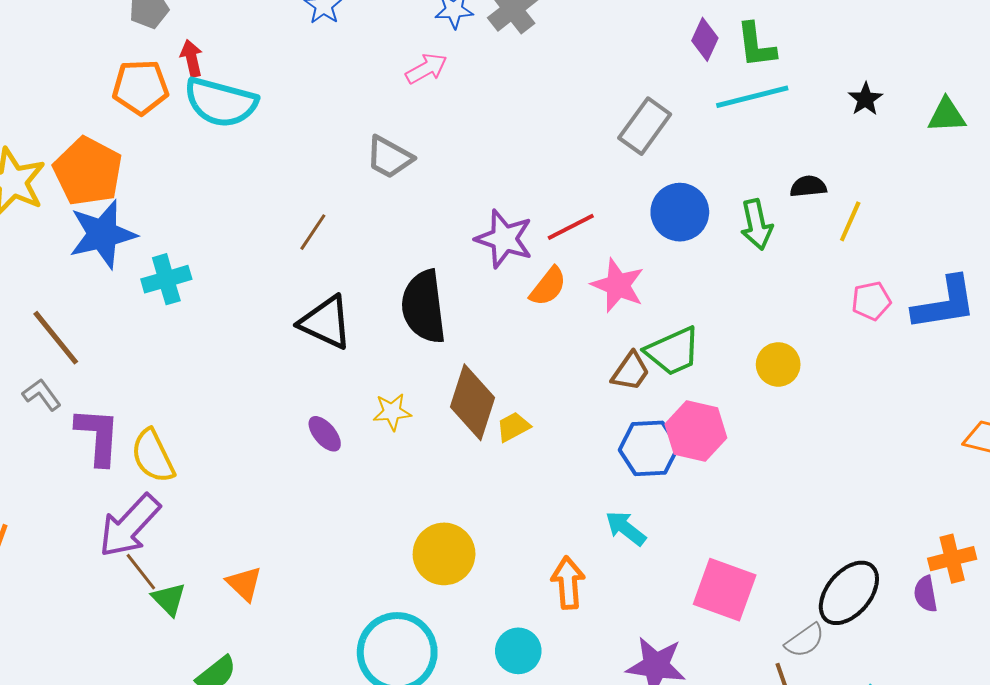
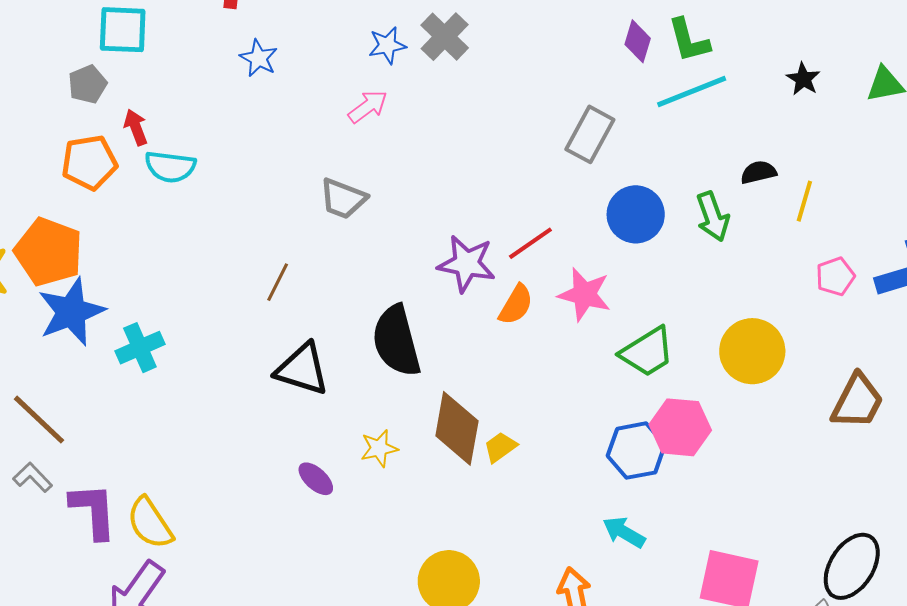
cyan semicircle: (221, 102) -> (170, 167), size x0.7
yellow circle: (778, 364) -> (752, 351), size x1.5
brown trapezoid: (630, 371) -> (857, 401), moved, size x1.4

